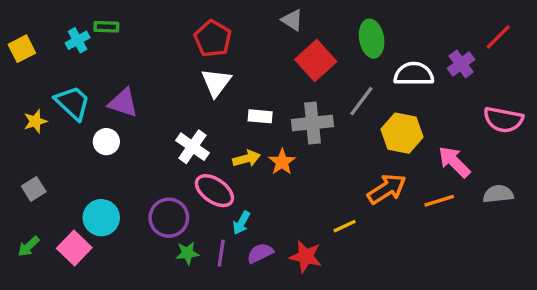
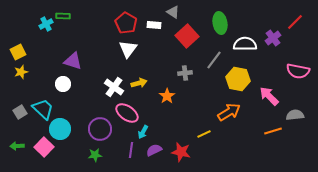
yellow square: (22, 49) -> (18, 52), moved
cyan trapezoid: (73, 103) -> (43, 109), moved
white rectangle: (260, 116) -> (154, 25), moved
gray cross: (312, 123) -> (185, 73), size x0.6
yellow arrow: (247, 159) -> (139, 83), moved
orange line: (439, 201) -> (273, 131), moved
green arrow: (29, 246) -> (17, 146), turned 40
green star: (187, 253) -> (95, 155), moved

